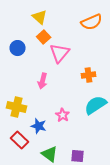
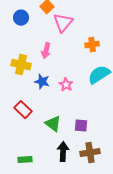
yellow cross: (17, 107) -> (21, 65), moved
blue star: (39, 126) -> (42, 82), moved

